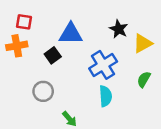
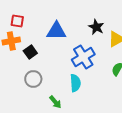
black square: (53, 55) -> (30, 52), moved
cyan semicircle: (105, 96) -> (75, 83), moved

